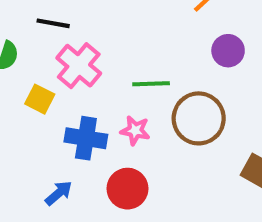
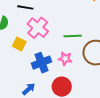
blue cross: (86, 138) -> (42, 63), turned -30

